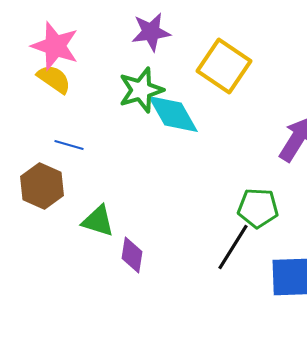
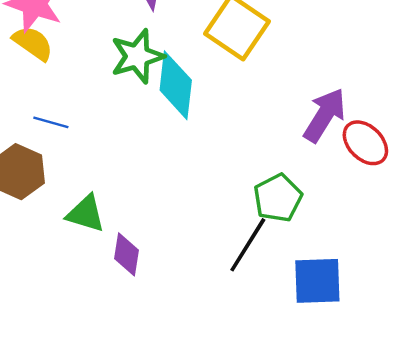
cyan diamond: (173, 114) -> (176, 85), turned 36
green pentagon: (258, 208) -> (278, 198), turned -30

